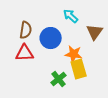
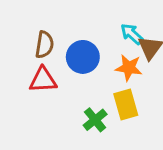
cyan arrow: (71, 16) -> (132, 34), moved
orange star: (74, 54) -> (129, 68), moved

